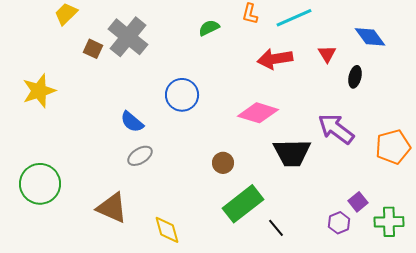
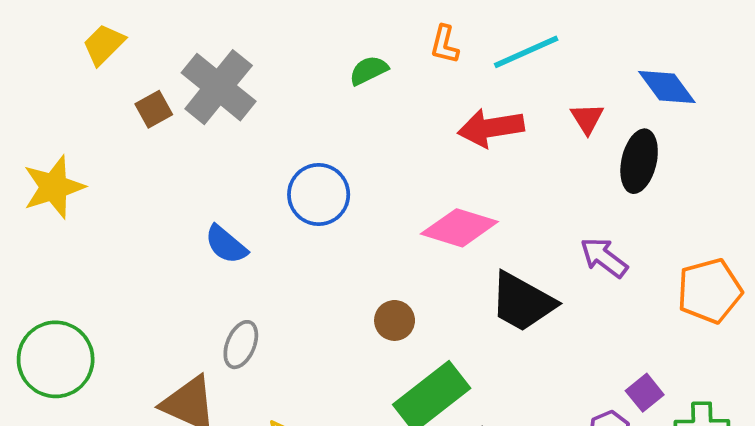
brown square: (93, 49) -> (154, 109), turned 36
black ellipse: (355, 77) -> (639, 161), size x1.5
purple arrow: (336, 129) -> (604, 257), size x0.7
black trapezoid: (292, 153) -> (522, 302), turned 30
gray ellipse: (140, 156) -> (241, 345), moved, turned -35

